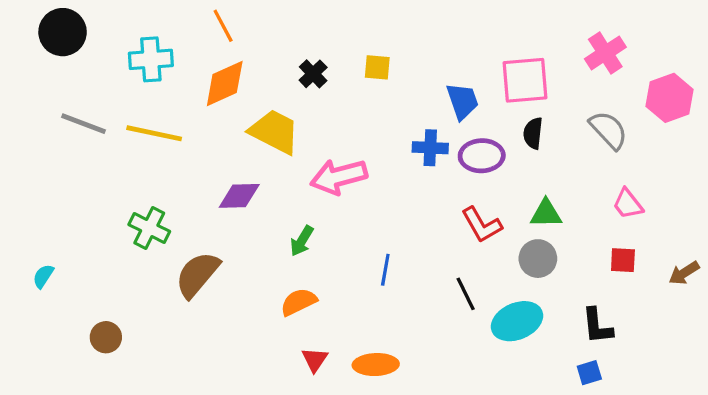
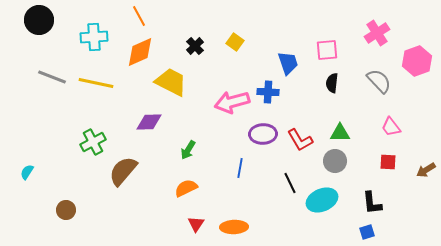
yellow square: (377, 67) -> (235, 42), turned 30
pink square: (525, 80) -> (327, 50), size x0.7
purple ellipse: (482, 156) -> (263, 134), moved
pink arrow: (339, 177) -> (232, 102), moved
green cross: (149, 228) -> (93, 142), turned 35

